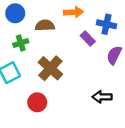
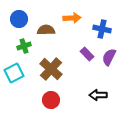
purple rectangle: (88, 39) -> (87, 54), moved
red circle: (37, 102) -> (51, 100), moved

